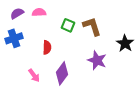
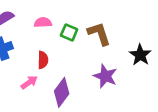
pink semicircle: (39, 12) -> (43, 22), moved
pink arrow: (34, 75) -> (29, 82), moved, turned -88

